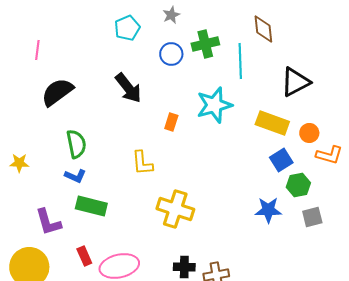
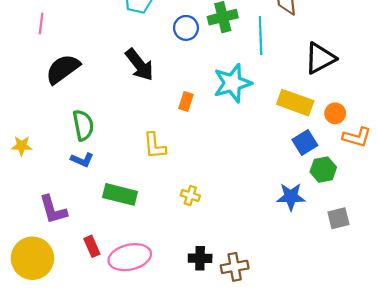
green rectangle: (91, 206) -> (120, 194), moved
yellow cross: (175, 209) -> (190, 196), size x0.5
gray square: (312, 217) -> (338, 218), moved

